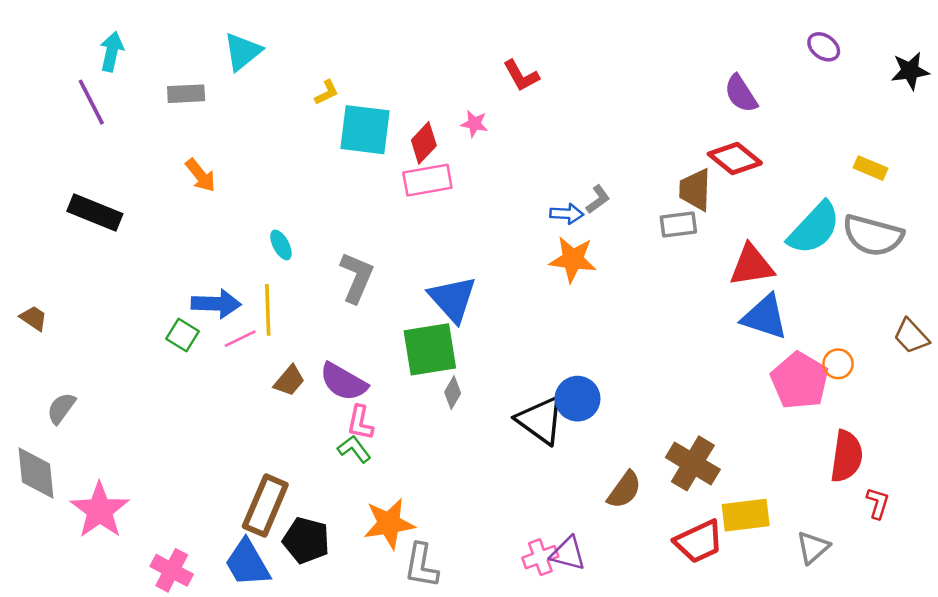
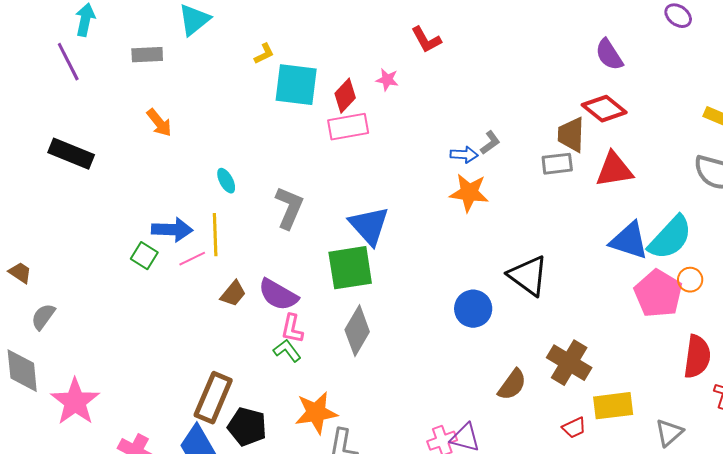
cyan semicircle: (814, 228) -> (670, 238), moved
red triangle: (752, 265) -> (614, 170), moved
brown trapezoid: (34, 318) -> (20, 273), moved
gray diamond: (453, 393) -> (357, 331), moved, size x1.8
black triangle: (540, 420) -> (528, 276), moved
red trapezoid: (699, 542) -> (574, 428), size x0.6

